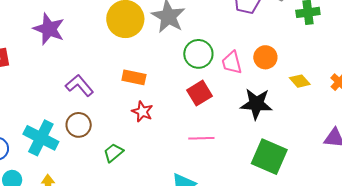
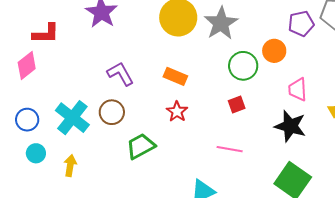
orange circle: (265, 57) -> (274, 51), moved
pink trapezoid: (232, 63) -> (298, 89), moved
red square: (199, 93) -> (237, 104), size x0.7
green trapezoid: (113, 153) -> (141, 146), size x1.4

